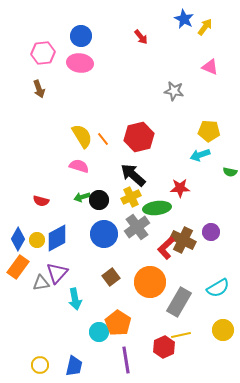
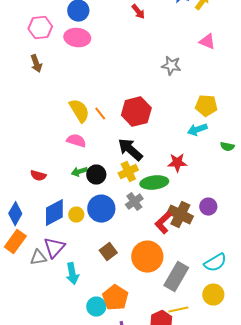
gray cross: (137, 227) -> (134, 202), size x0.7
yellow circle: (37, 240) -> (76, 215), moved
yellow circle: (223, 330) -> (213, 295), moved

